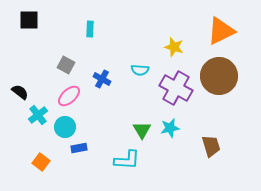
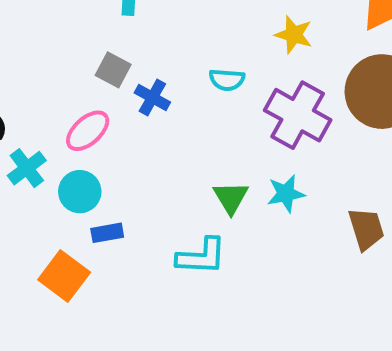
gray square: (66, 65) -> (113, 70), moved
orange square: (41, 162) -> (64, 276), moved, size x1.4

